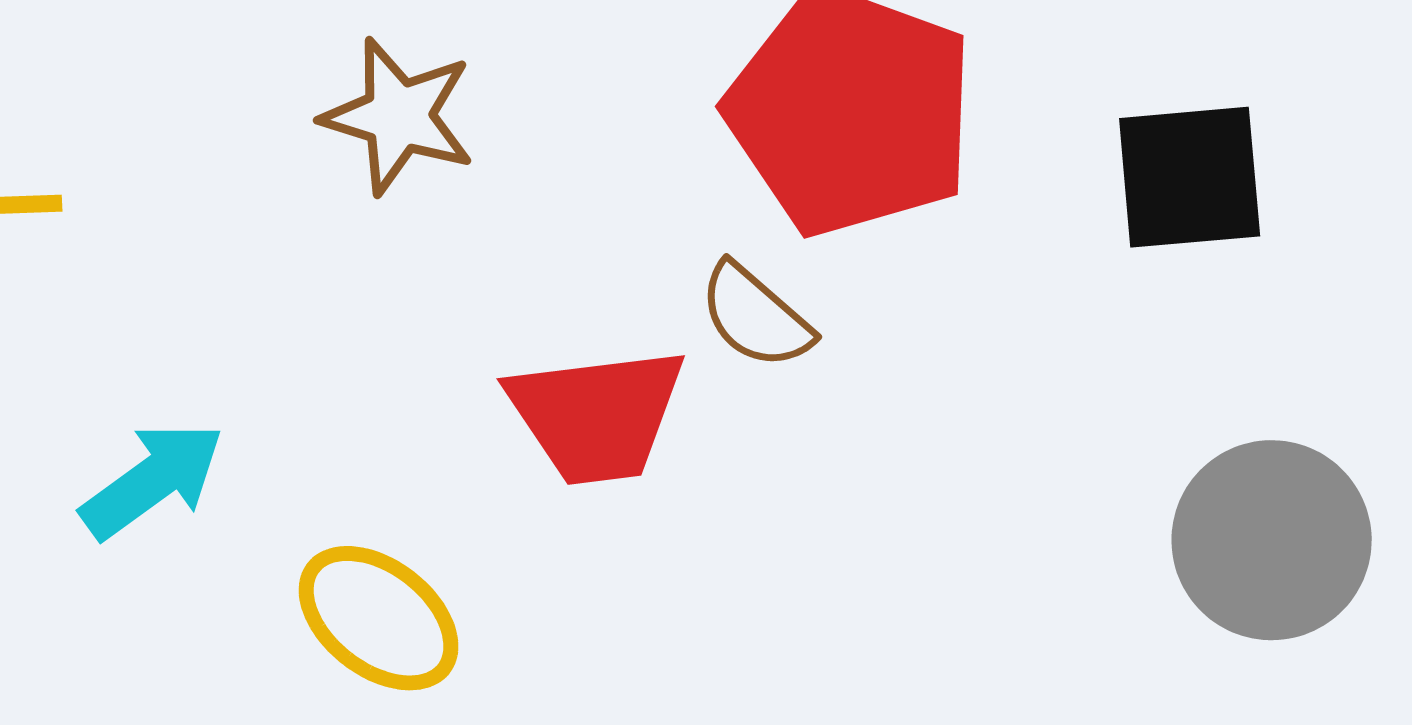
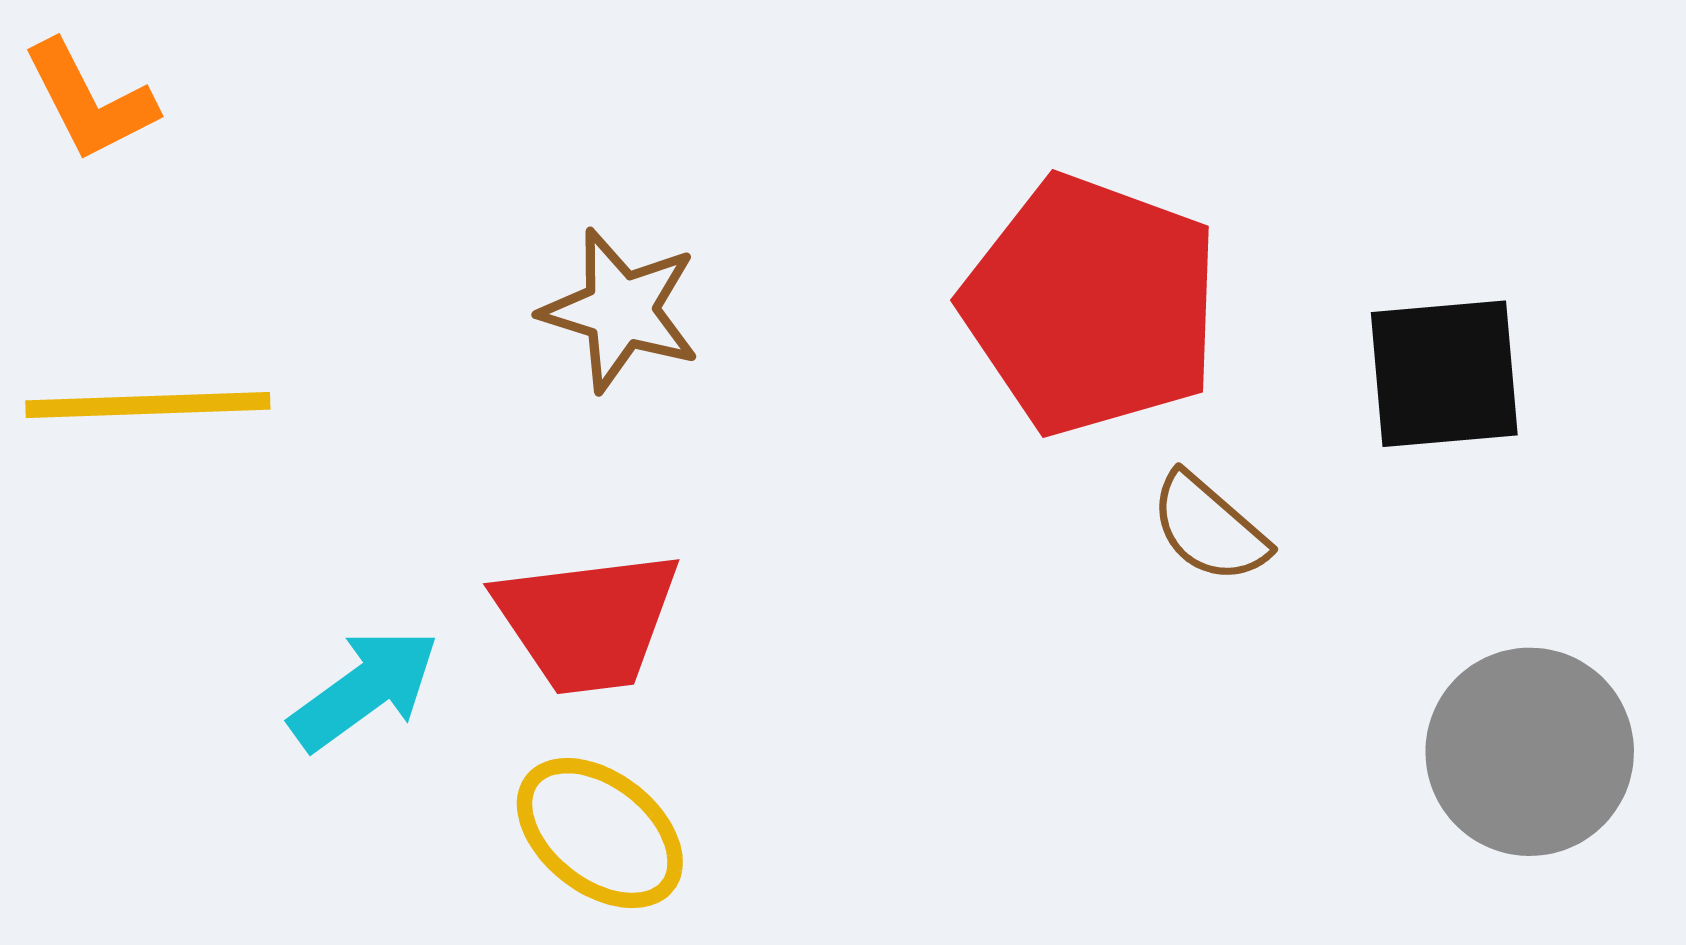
brown semicircle: (756, 316) -> (1209, 528), moved
red trapezoid: (597, 415) -> (587, 622), moved

